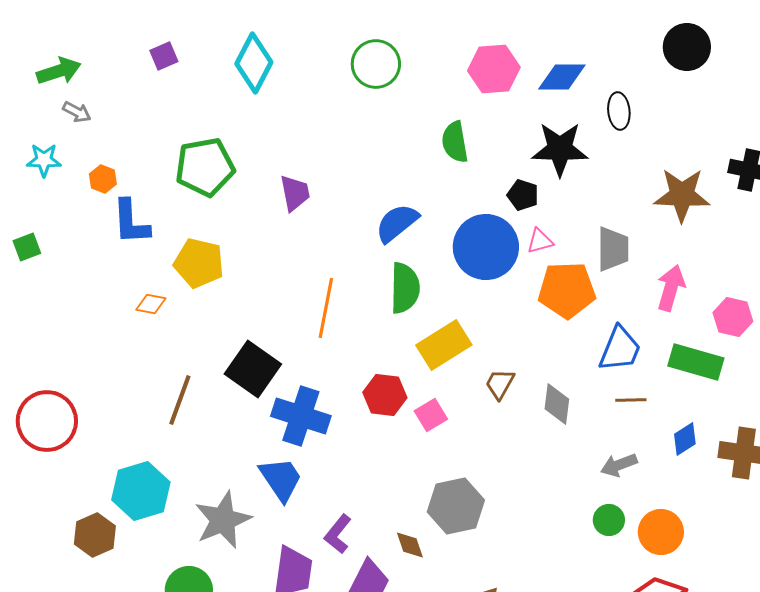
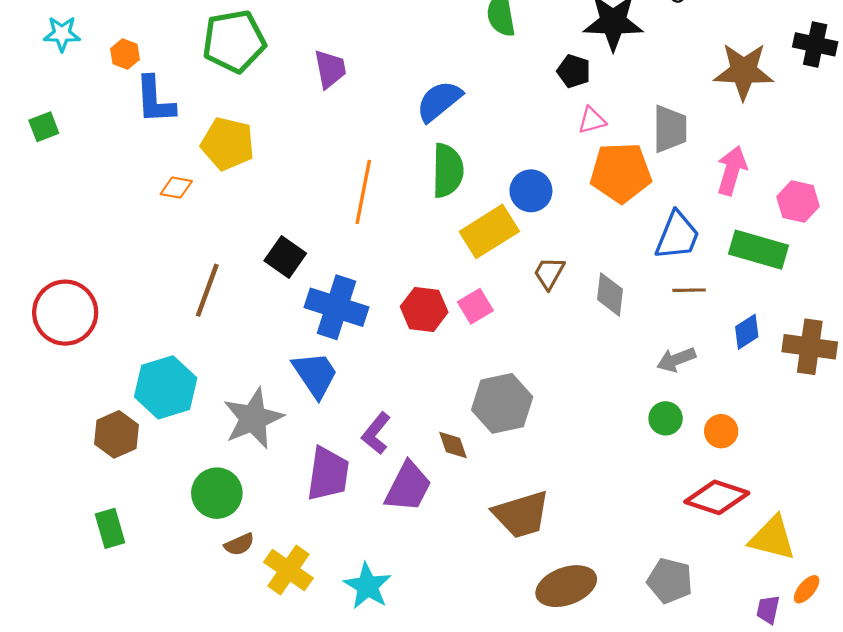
blue circle: (486, 247) -> (531, 191), moved, size x0.6
black square: (253, 369) -> (285, 257), size x0.7
red hexagon: (385, 395) -> (424, 309), moved
orange circle: (661, 532) -> (721, 431), size x0.7

